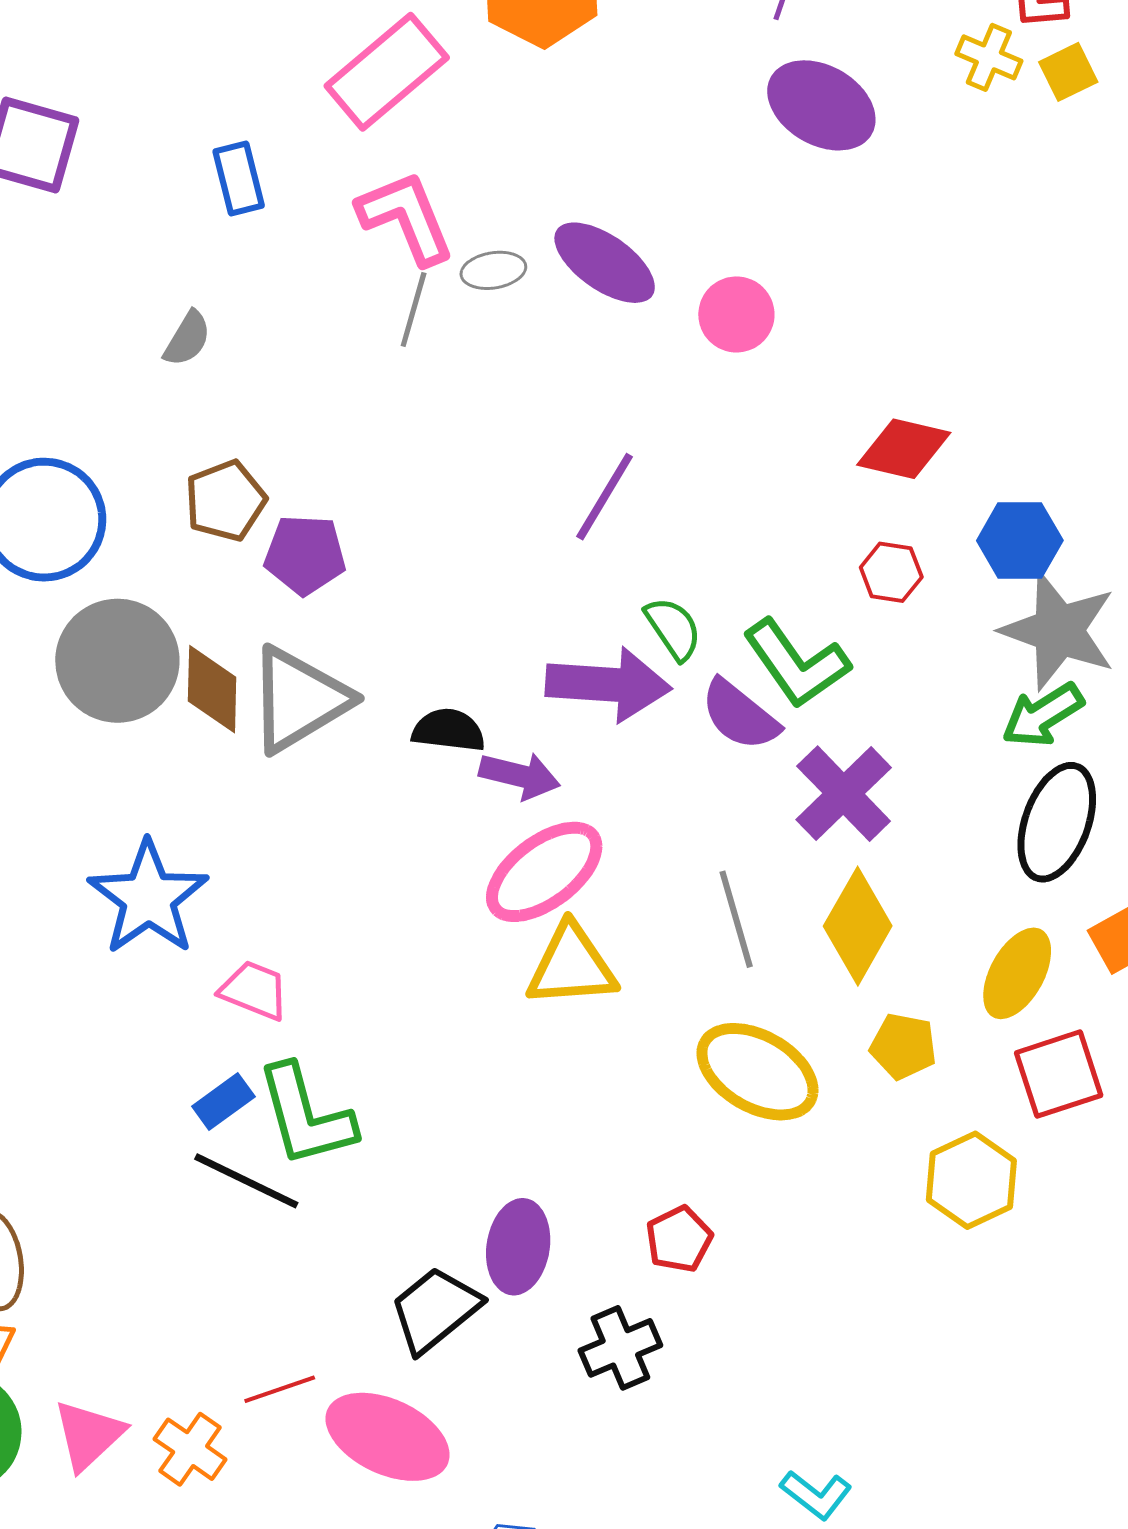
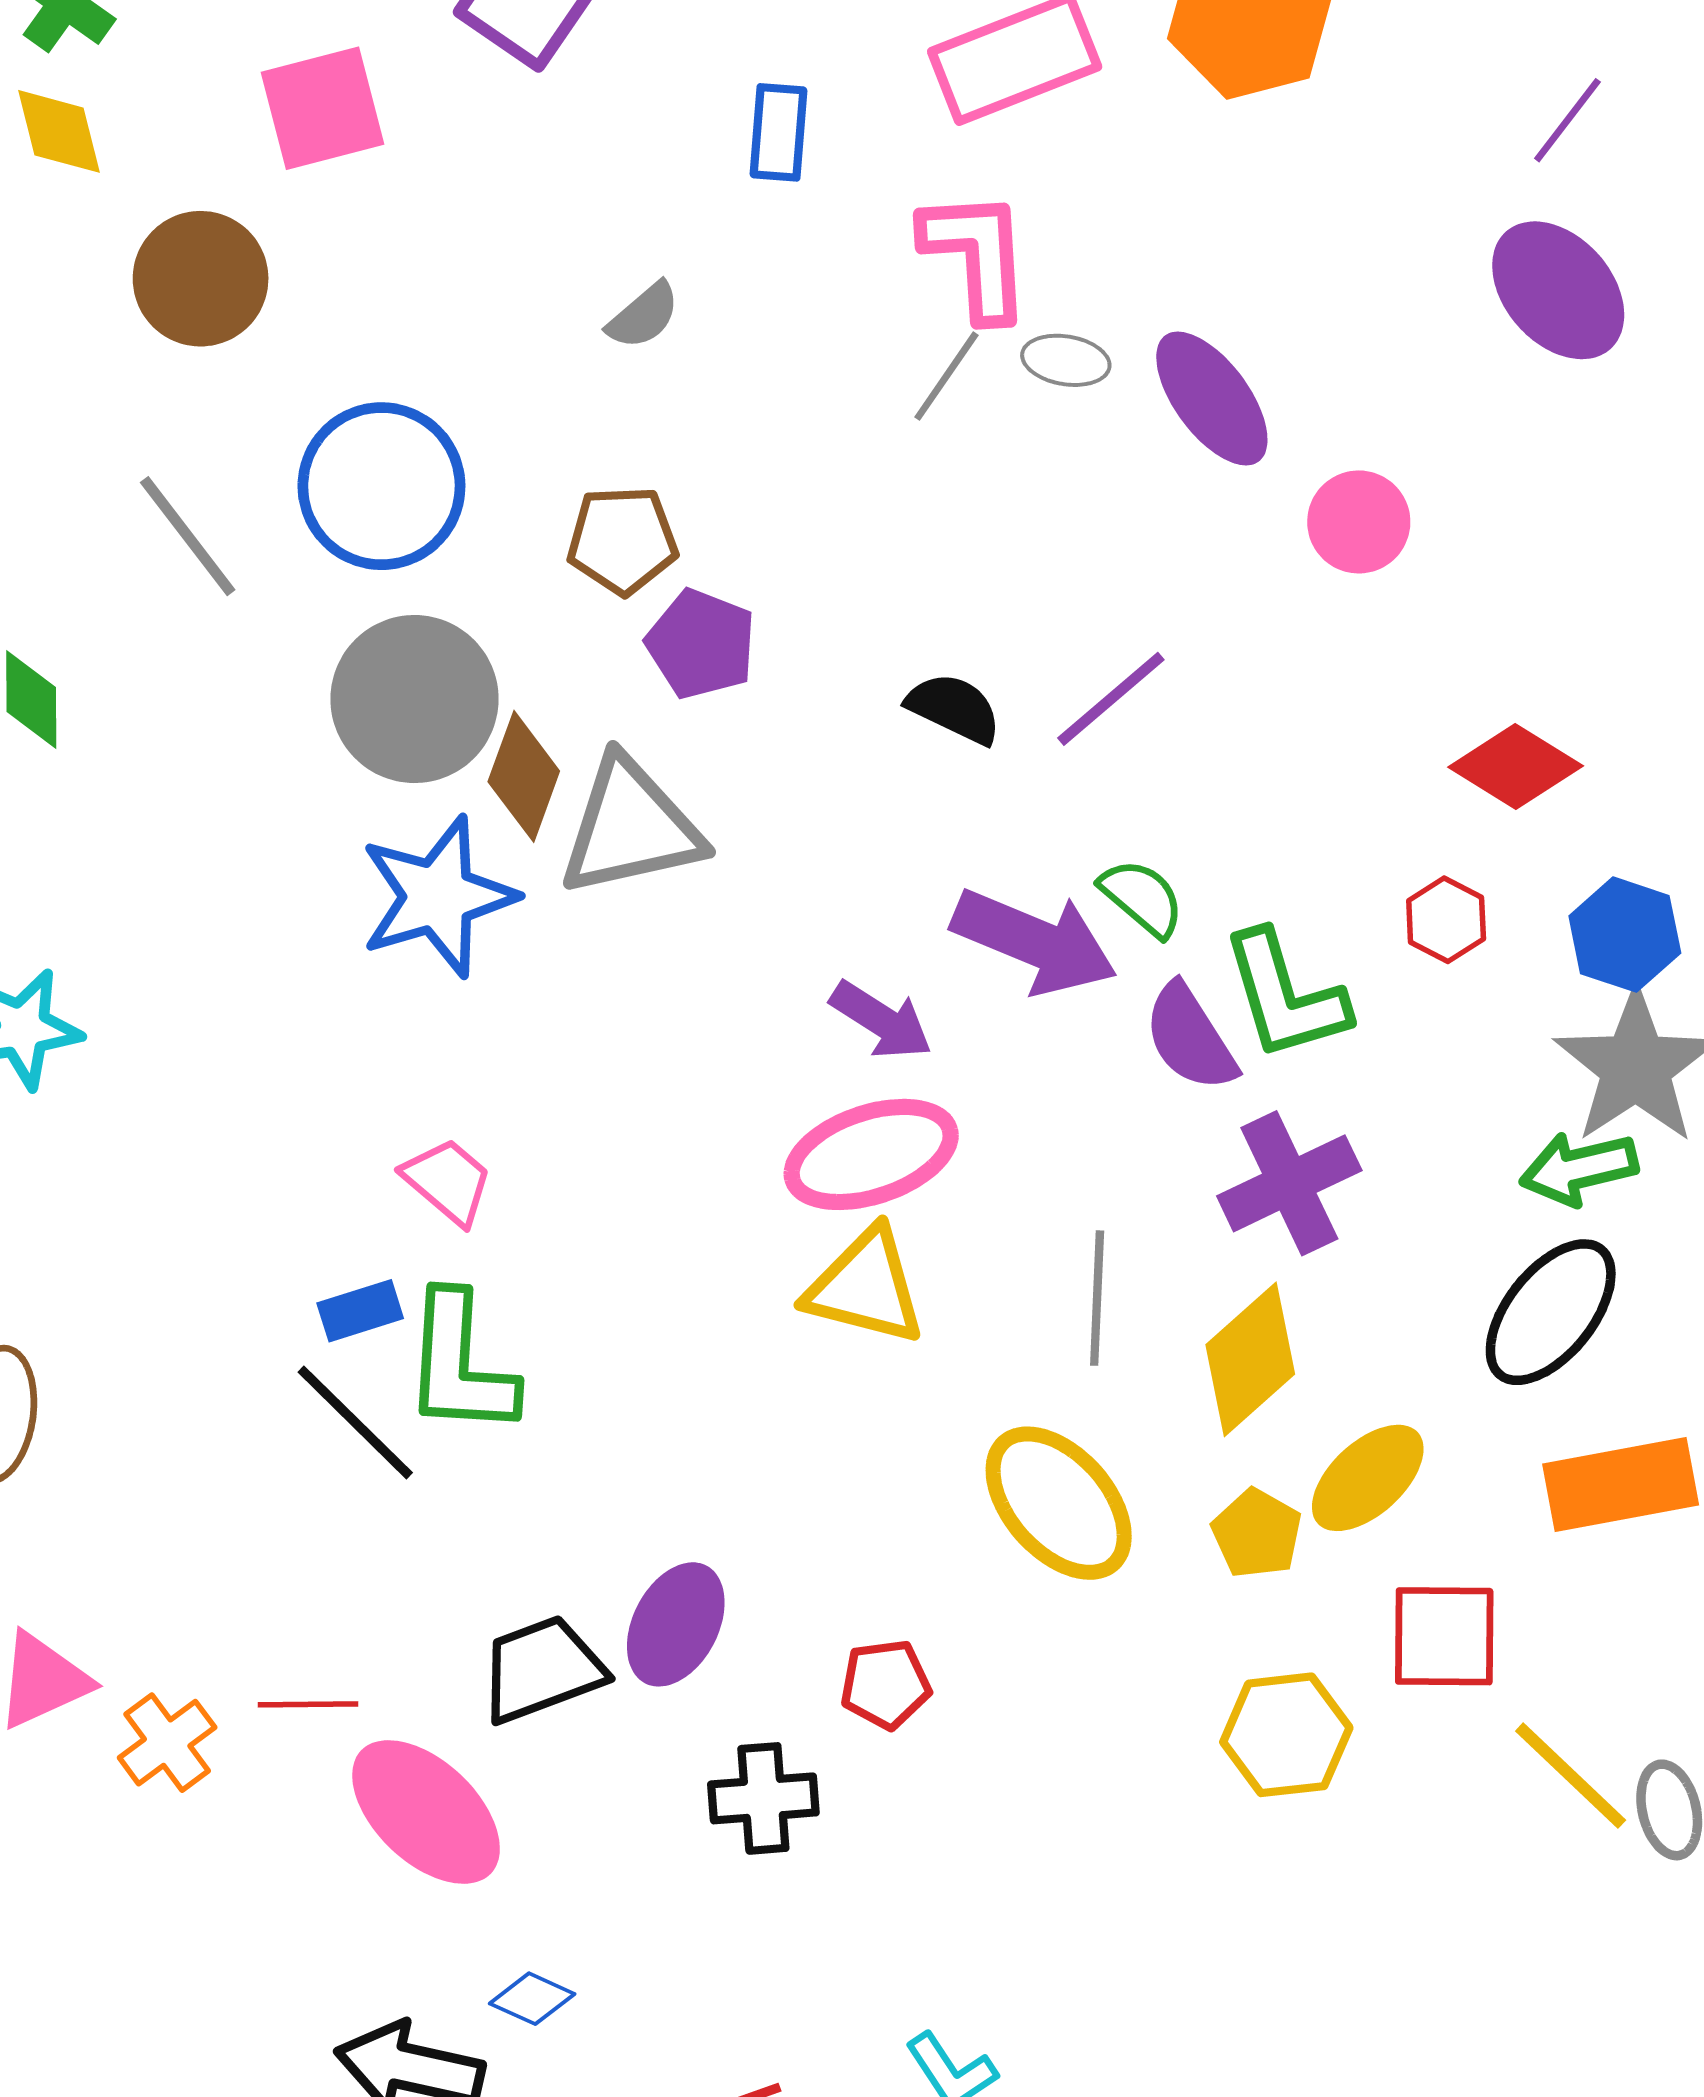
green semicircle: (673, 628) -> (1142, 898), turned -34
black semicircle: (449, 730) -> (954, 708), moved
blue star: (148, 898) -> (438, 897), moved
yellow ellipse: (1017, 973) -> (1368, 1478), moved

